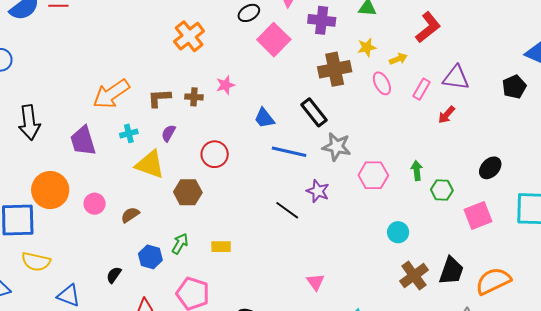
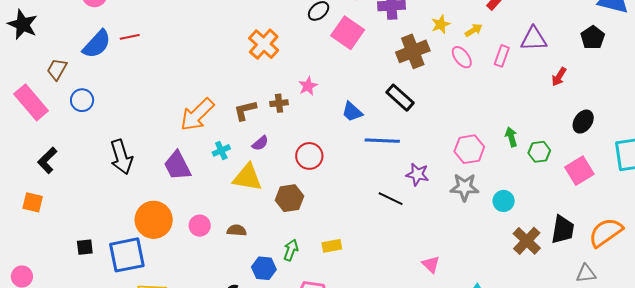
red arrow: (447, 115) -> (559, 77), moved
purple semicircle: (168, 133) -> (260, 143), turned -150
gray star: (337, 147) -> (464, 187), moved
brown semicircle: (130, 215) -> (237, 230), turned 48

